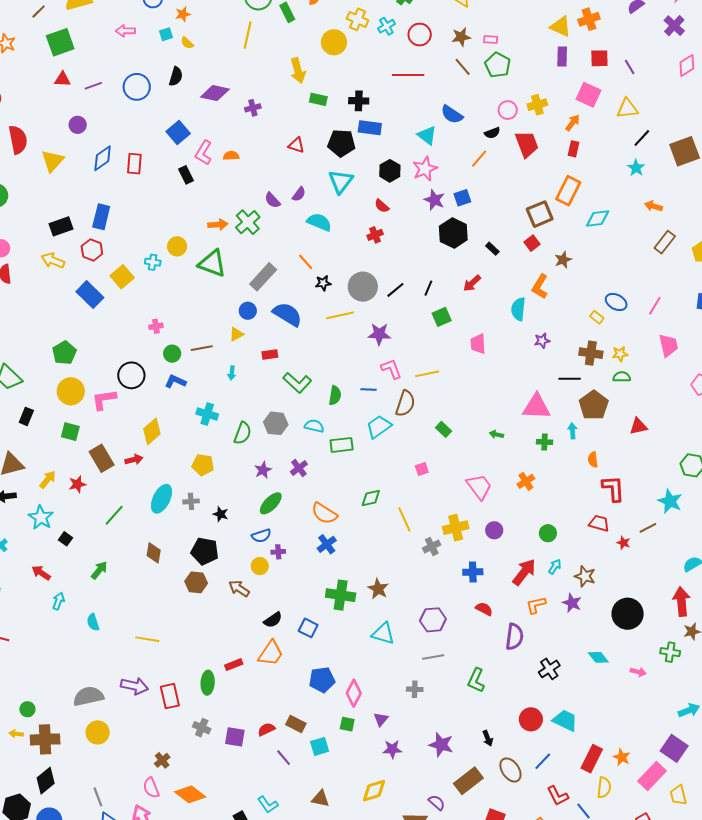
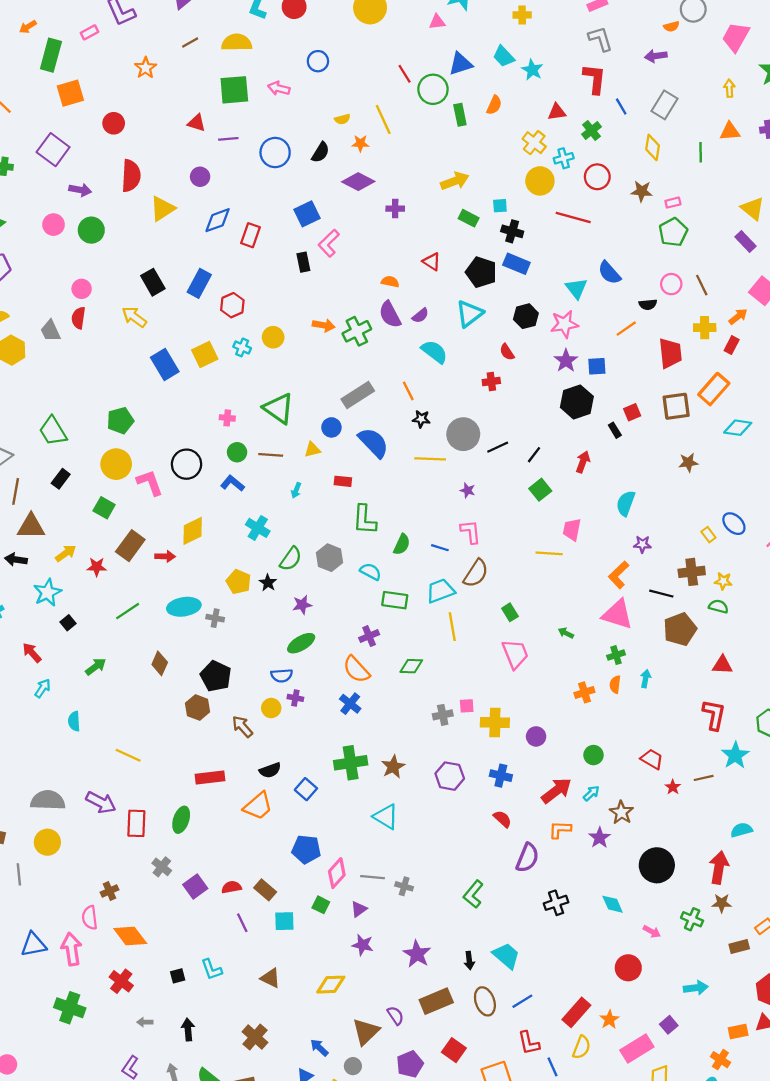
orange star: (183, 14) -> (360, 143), moved
cyan square: (166, 34) -> (500, 206), moved
yellow line: (248, 35) -> (383, 119), moved, turned -52
pink rectangle: (491, 40) -> (673, 203), turned -32
green square: (60, 42) -> (234, 90), moved
yellow circle: (334, 42) -> (540, 181), moved
yellow semicircle: (187, 43) -> (342, 119), turned -72
purple rectangle: (562, 57) -> (746, 242), turned -60
brown line: (463, 67) -> (702, 285), moved
yellow arrow: (298, 71) -> (455, 181), turned -110
yellow cross: (537, 105) -> (705, 328), moved
red trapezoid: (527, 144) -> (670, 353), moved
orange semicircle: (231, 156) -> (390, 282), moved
purple semicircle: (272, 200) -> (390, 315), size x1.4
black rectangle: (61, 226) -> (153, 282), turned 65
red square: (532, 243) -> (632, 412), moved
red hexagon: (92, 250) -> (232, 305), moved
green triangle: (212, 263) -> (279, 408), moved
red arrow: (472, 283) -> (583, 462), turned 138
orange L-shape: (540, 287) -> (619, 575), moved
green square: (442, 317) -> (540, 490), turned -30
purple star: (379, 334) -> (468, 490), size x0.6
brown cross: (591, 353) -> (692, 572), turned -30
yellow line: (427, 374) -> (549, 553), moved
green L-shape: (297, 383) -> (365, 520), turned 36
pink L-shape: (104, 400) -> (150, 483), turned 64
cyan arrow: (572, 431) -> (645, 679), moved
green cross: (545, 442) -> (616, 655), turned -35
brown rectangle: (102, 458) -> (130, 546), turned 52
orange semicircle: (593, 460) -> (615, 684), moved
purple cross: (299, 468) -> (369, 636), moved
pink square: (422, 469) -> (467, 706), moved
pink trapezoid: (479, 487) -> (515, 654), moved
red L-shape: (613, 489) -> (714, 715), moved
cyan ellipse: (162, 499) -> (184, 607), turned 40
black star: (221, 514) -> (268, 583), moved
yellow line: (404, 519) -> (452, 627), moved
blue cross: (327, 544) -> (350, 704), turned -30
gray cross: (432, 546) -> (443, 715), moved
green cross: (341, 595) -> (351, 763), turned -32
purple hexagon: (433, 620) -> (450, 776), moved
gray line: (433, 657) -> (373, 877), moved
red rectangle: (234, 665) -> (210, 777), moved, size x1.4
red circle: (531, 719) -> (628, 968), moved
cyan trapezoid: (565, 720) -> (506, 956), moved
purple square: (235, 737) -> (195, 886), turned 30
purple square: (674, 748) -> (669, 1025), size x0.6
gray line: (98, 797) -> (19, 874), moved

